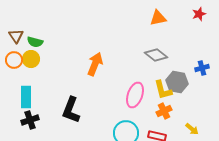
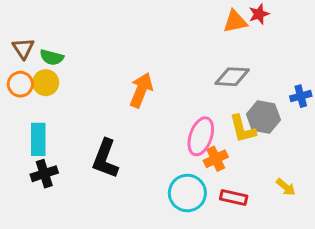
red star: (199, 14) -> (259, 14), moved
gray diamond: (156, 55) -> (232, 77), turned -35
orange cross: (164, 111) -> (216, 159), moved

